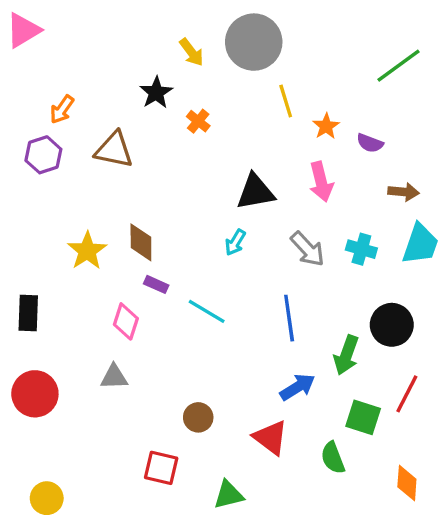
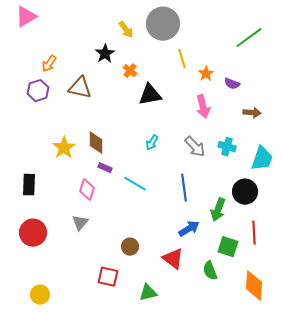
black triangle: (255, 192) -> (150, 95), moved
cyan trapezoid: (420, 244) -> (262, 159), moved
gray triangle: (114, 377) -> (80, 223), turned -48
red line: (407, 394) -> (254, 233), turned -30
orange diamond: (407, 483) -> (254, 286), size x1.4

